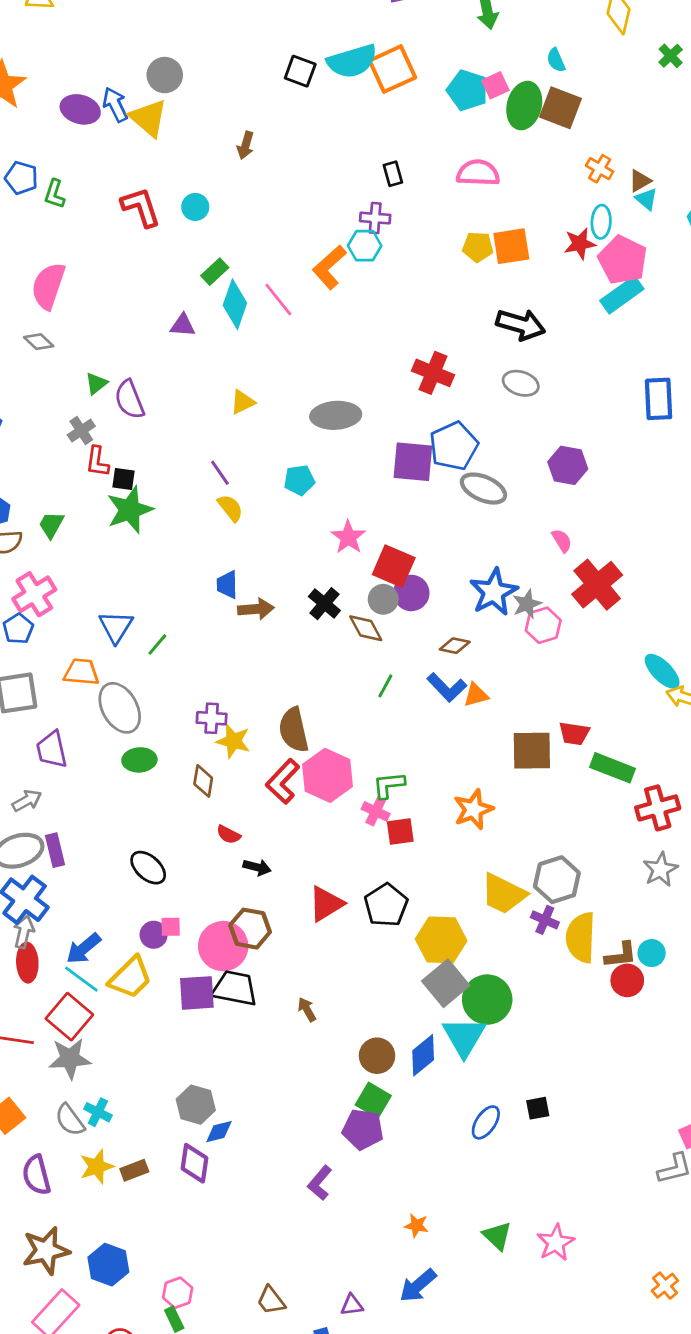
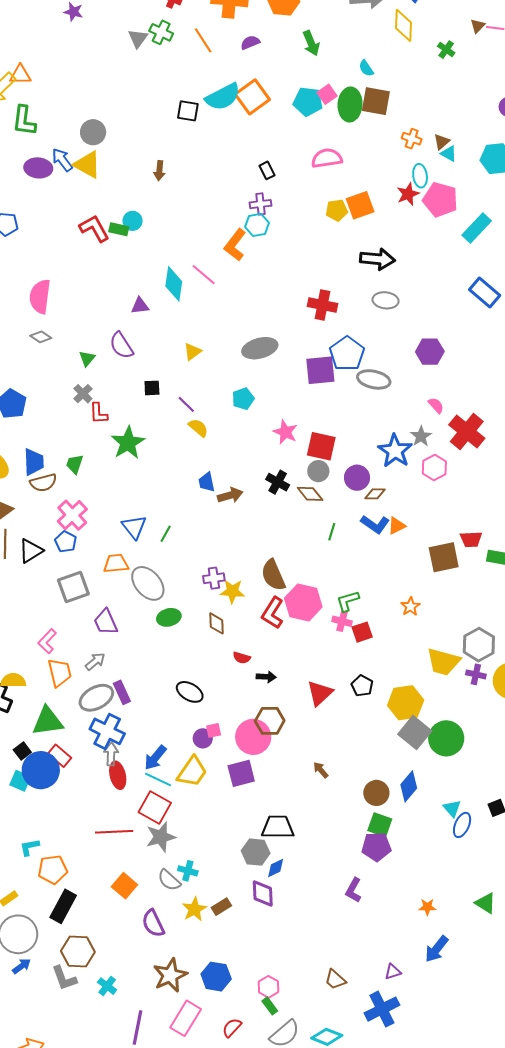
green L-shape: (55, 194) -> (24, 121), moved, size x1.5
green rectangle: (215, 272) -> (119, 229), moved, turned 66
cyan rectangle: (622, 295) -> (477, 228), moved
blue rectangle: (659, 399) -> (485, 293), turned -36
purple semicircle: (129, 400) -> (121, 345), moved
black square: (123, 479) -> (152, 388), moved
purple circle: (411, 593) -> (357, 478), moved
gray star: (527, 604) -> (421, 436), moved
orange star: (473, 809) -> (410, 607), size x0.7
black pentagon: (386, 905) -> (362, 686), size x0.7
black trapezoid: (235, 988) -> (278, 827), moved
cyan triangle: (464, 1037) -> (452, 808), moved, size x0.6

